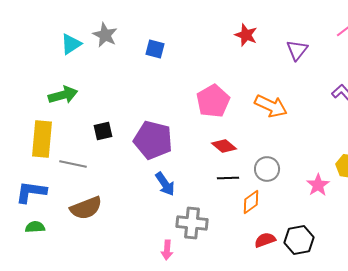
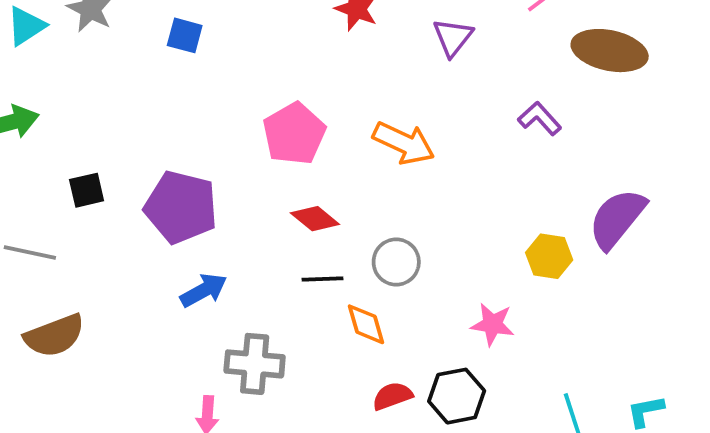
blue arrow: (165, 184) -> (204, 290), turned -85
pink star: (318, 185) -> (492, 324), moved, turned -30
orange diamond: (251, 202) -> (366, 324), turned -70

